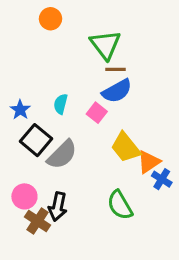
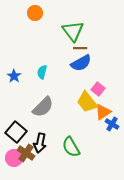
pink square: (97, 113) -> (98, 89), moved
black square: (36, 140) -> (16, 132), moved
pink circle: (24, 196) -> (14, 158), moved
green semicircle: (120, 205) -> (71, 147), moved

